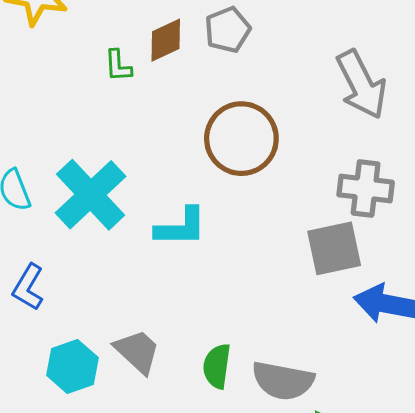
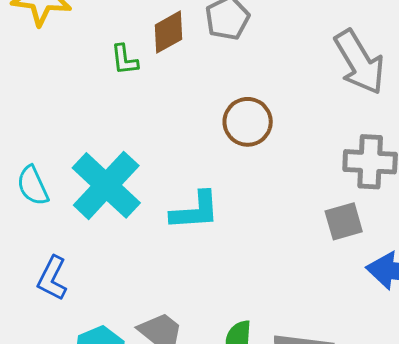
brown circle: (241, 139) -> (248, 122), size x0.7
gray square: (334, 248) -> (344, 221), size x0.7

